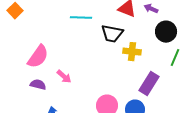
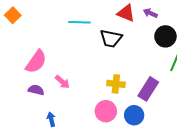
yellow cross: (132, 52) -> (116, 84), moved

